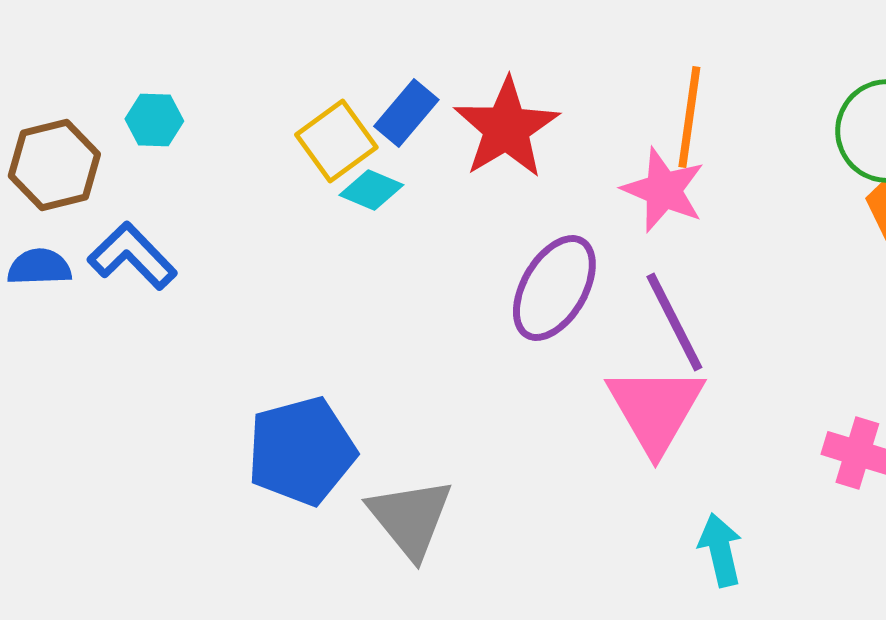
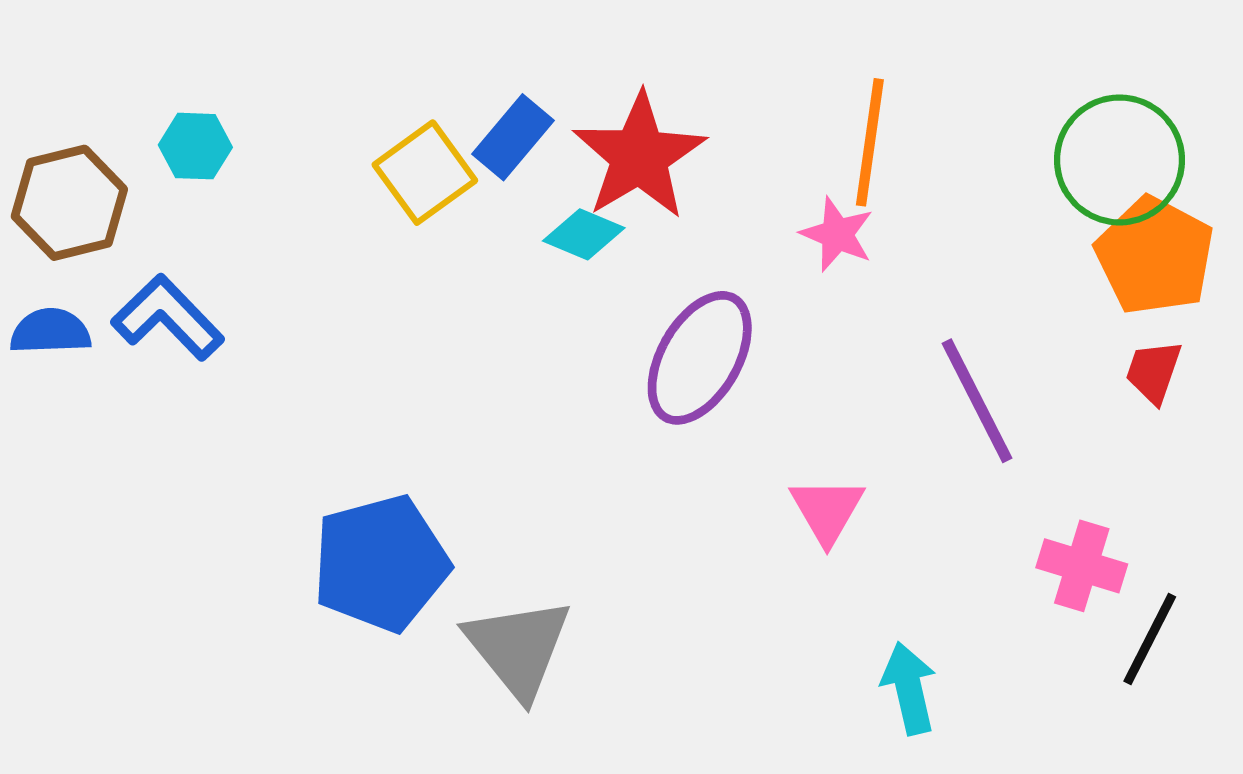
cyan diamond: (371, 190) -> (584, 234), moved
pink star: (663, 190) -> (837, 234), size x0.7
purple line: (674, 322) -> (977, 401), moved
pink triangle: (655, 409) -> (827, 510), size x0.6

